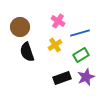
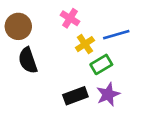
blue line: (80, 33) -> (116, 35), moved
yellow cross: (55, 45) -> (85, 44), moved

